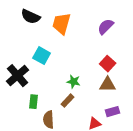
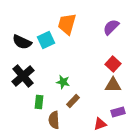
black semicircle: (31, 17) -> (22, 42), moved
cyan square: (42, 56) -> (46, 40), moved, turned 36
green star: (74, 82) -> (63, 82), moved

